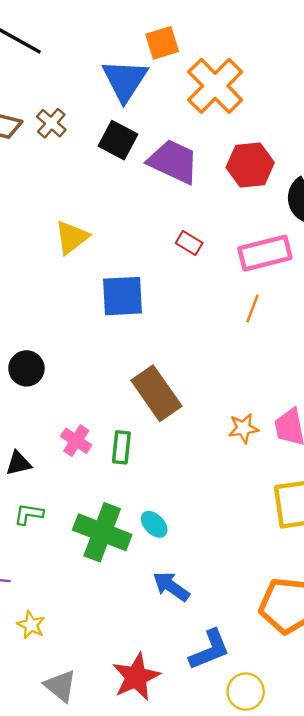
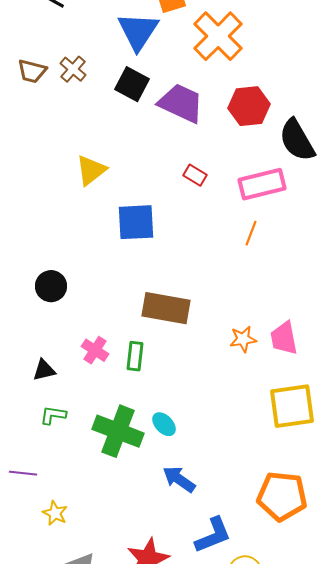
brown rectangle: (156, 393) -> (166, 308), turned -45

